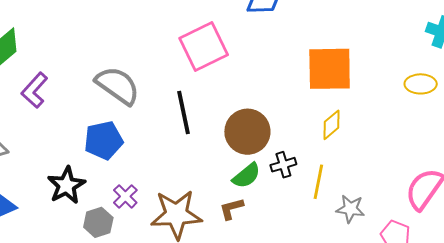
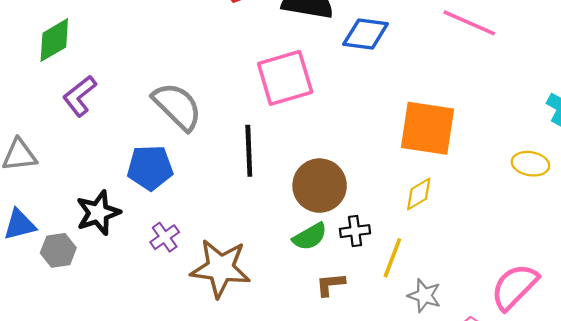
brown L-shape: (231, 209) -> (330, 284), moved
gray hexagon: (98, 222) -> (58, 250), moved

